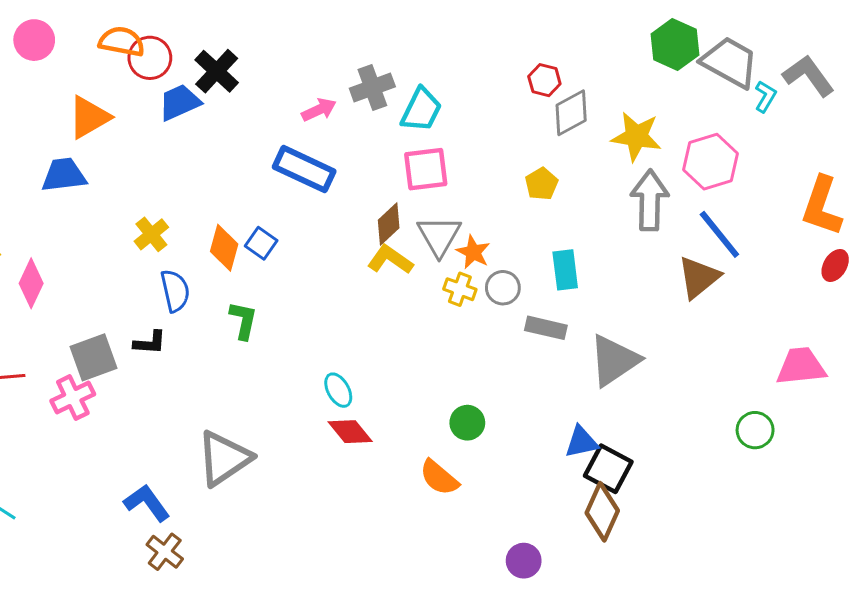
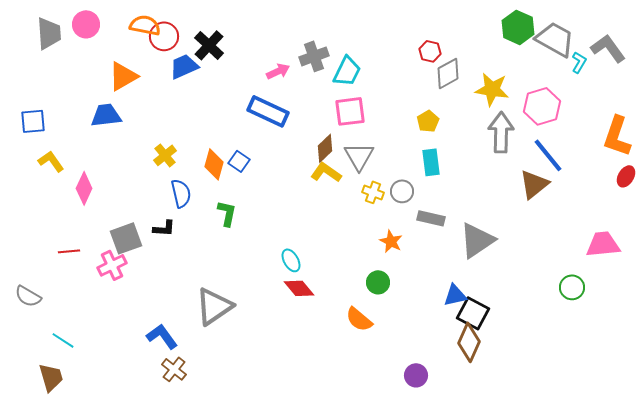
orange star: (473, 252) -> (391, 241), moved
cyan rectangle: (565, 270) -> (431, 162), moved

